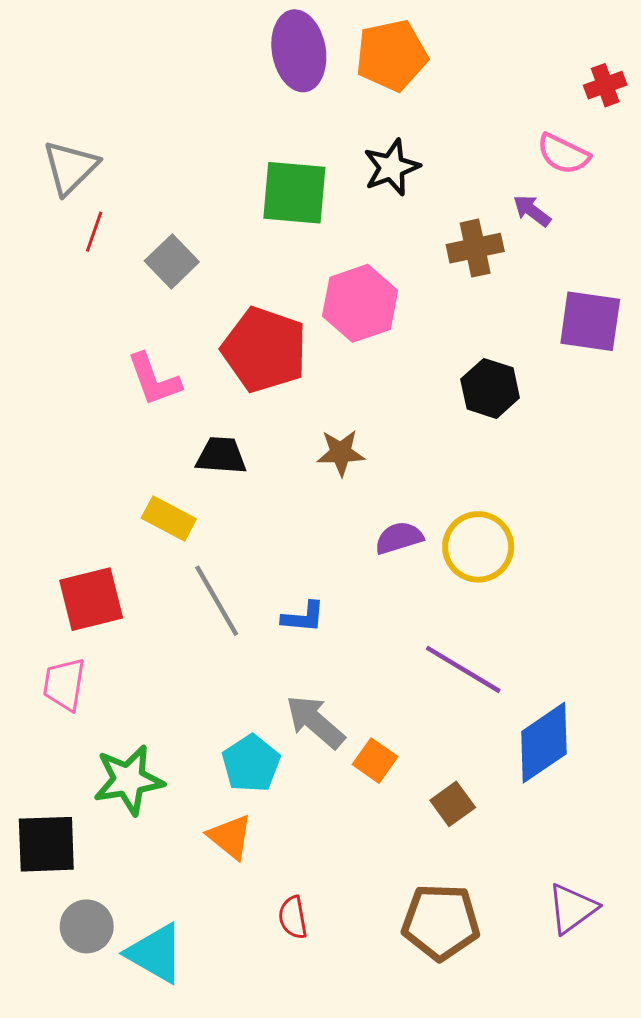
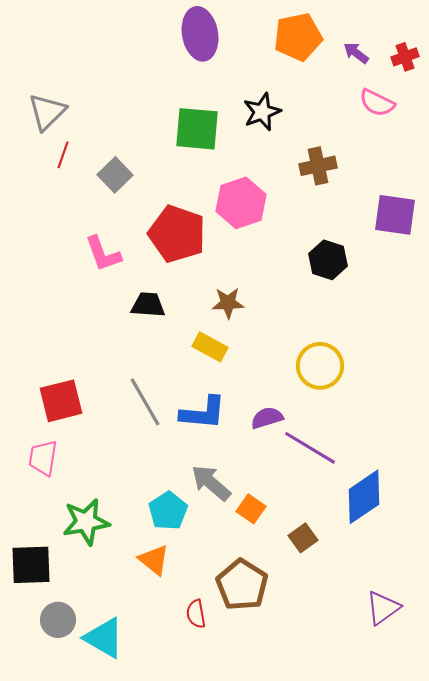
orange pentagon: (391, 55) -> (298, 37), moved
purple arrow: (532, 211) -> (356, 53), moved
yellow rectangle: (169, 518) -> (210, 347), moved
purple semicircle: (399, 538) -> (267, 418), moved
blue L-shape: (303, 617) -> (203, 413), size x1.6
brown pentagon: (441, 922) -> (242, 585), moved, turned 30

